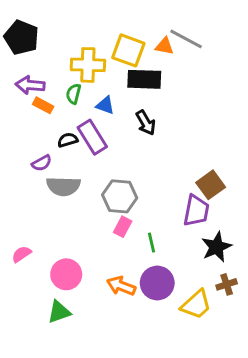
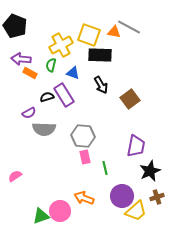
yellow cross: (88, 65) -> (61, 45), turned -30
brown square: (211, 185) -> (130, 99), moved
pink rectangle: (123, 227) -> (85, 157), turned -40
pink circle: (66, 274) -> (60, 211), moved
purple circle: (157, 283) -> (122, 196), moved

